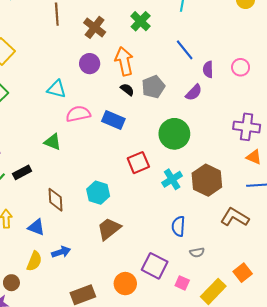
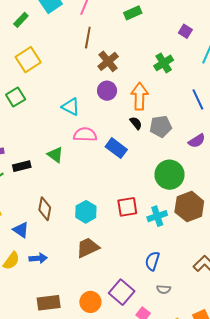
brown cross: (95, 27) -> (108, 61), moved
red square: (138, 163) -> (127, 207), moved
black rectangle: (22, 172) -> (22, 166), moved
brown hexagon: (207, 180) -> (189, 207), moved

